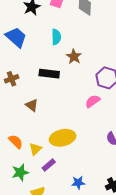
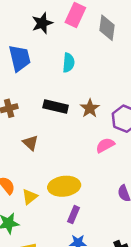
blue trapezoid: (16, 37) -> (20, 58), turned 30
brown star: (74, 57) -> (90, 108), moved
purple rectangle: (49, 165) -> (73, 215), moved, turned -32

